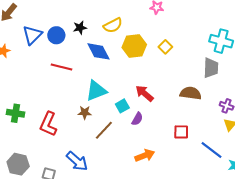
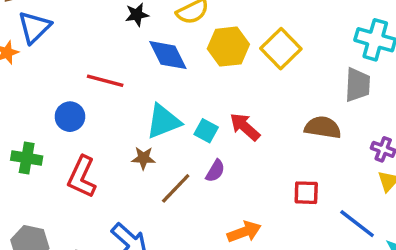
blue triangle: (32, 35) -> (34, 27), moved
blue circle: (56, 35) -> (70, 117), moved
yellow square: (165, 47) -> (281, 49), size x1.6
cyan square: (122, 106) -> (206, 131), moved, turned -32
purple semicircle: (137, 119) -> (215, 171), moved

